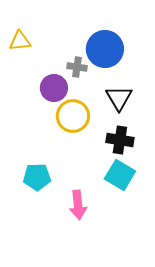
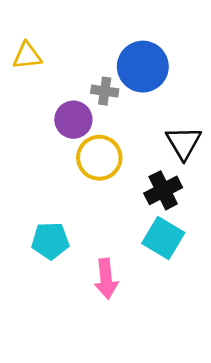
black triangle: (119, 98) -> (184, 143), moved
black cross: (120, 140) -> (163, 190), turned -36

